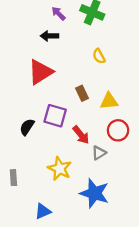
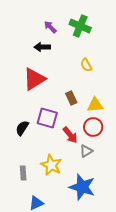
red circle: (118, 130) -> (93, 127), moved
gray rectangle: (13, 178) -> (23, 173), moved

